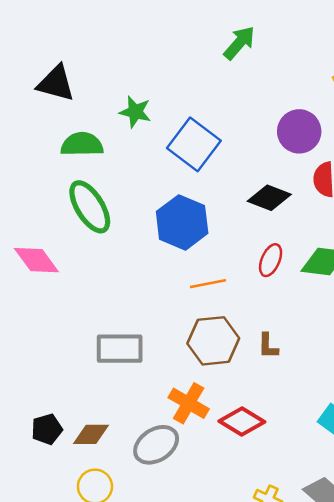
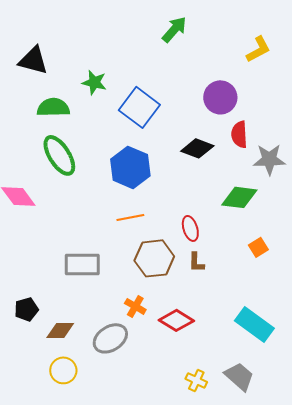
red ellipse: (271, 260) -> (190, 228), moved, turned -40
orange line: (208, 284) -> (130, 217), moved
orange cross: (189, 403) -> (135, 306), size x0.7
black pentagon: (47, 429) -> (26, 309), moved

